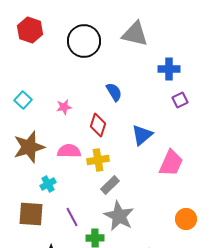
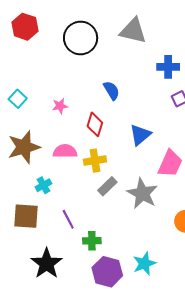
gray star: (119, 216) -> (142, 193), moved

